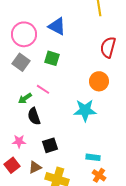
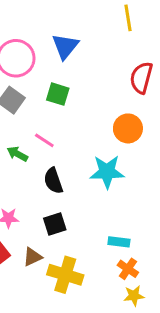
blue triangle: (57, 26) -> (65, 46), turned 42
green arrow: (25, 98) -> (17, 154), turned 64
black semicircle: (34, 116) -> (53, 181), moved

